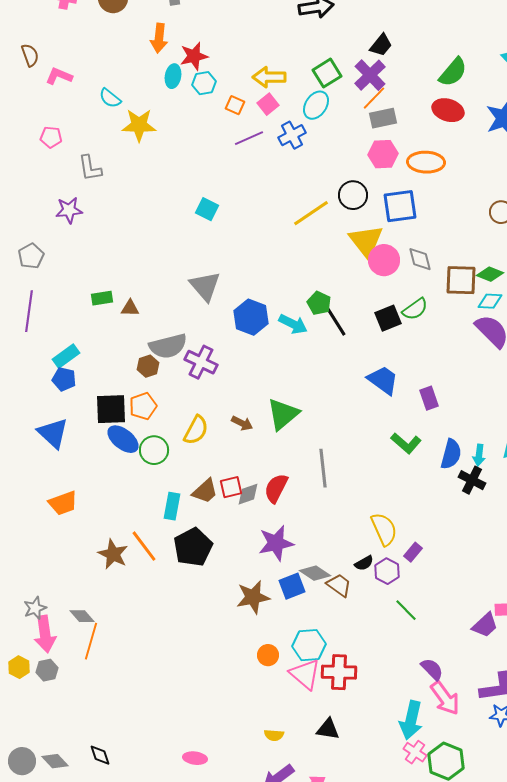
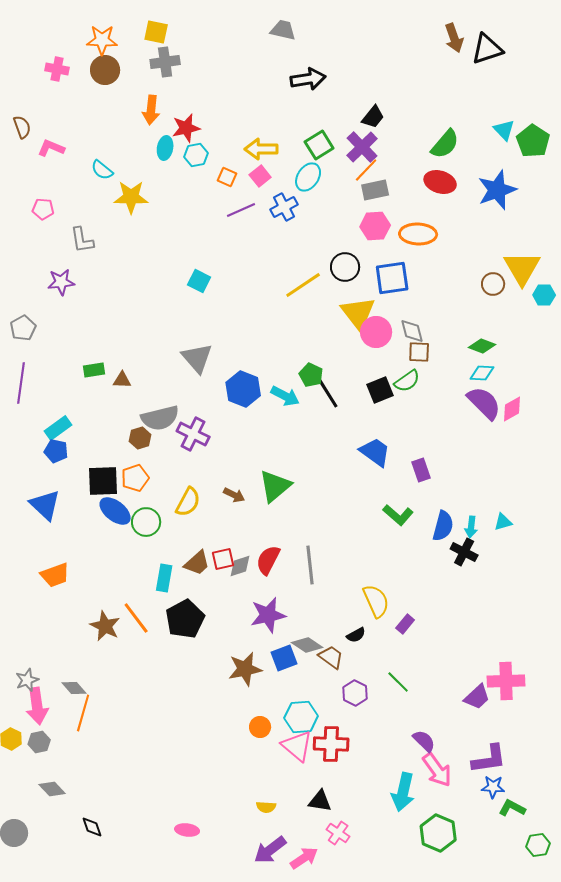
brown square: (461, 280) -> (419, 352), moved, size x0.7
gray line: (323, 468) -> (310, 565), moved
purple hexagon: (387, 571) -> (355, 693), moved
pink cross: (415, 752) -> (338, 833), moved
gray diamond: (55, 761) -> (52, 789), moved

